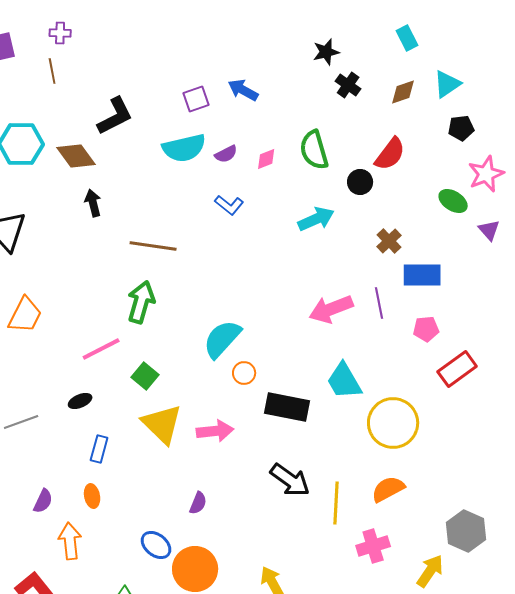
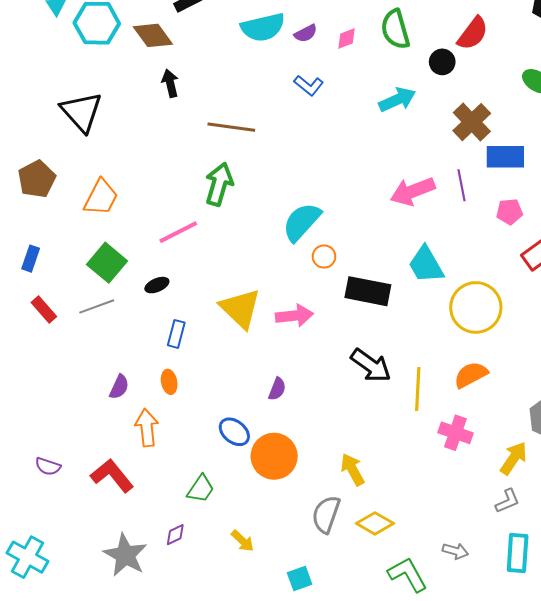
brown cross: (389, 241) -> (472, 122), size x1.5
green square: (145, 376) -> (107, 263), moved, size x1.4
pink cross: (373, 546) -> (455, 433), turned 36

